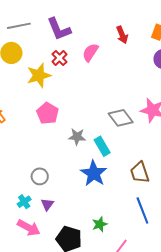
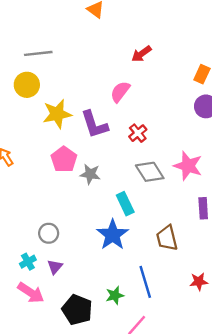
purple L-shape: (59, 29) -> (94, 125), moved
red arrow: (122, 35) -> (141, 54), moved, turned 72
red cross: (59, 58) -> (138, 133), moved
gray star: (77, 137) -> (90, 174), moved
blue line: (142, 210) -> (145, 282), moved

